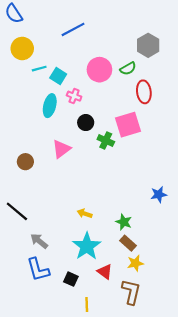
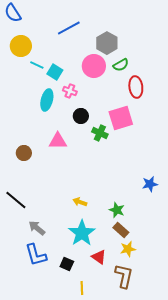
gray hexagon: (148, 45) -> (107, 43), moved
cyan line: (39, 69) -> (37, 65), turned 40
pink triangle: (61, 149) -> (58, 141), turned 36

